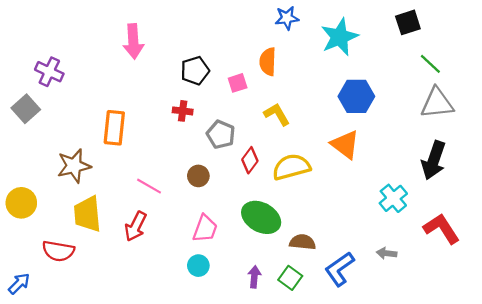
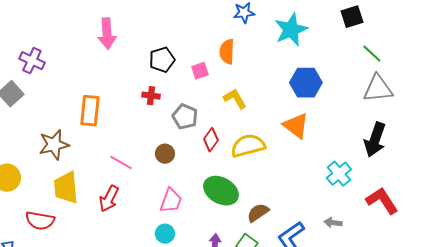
brown semicircle: (303, 242) -> (258, 213), turned -40

